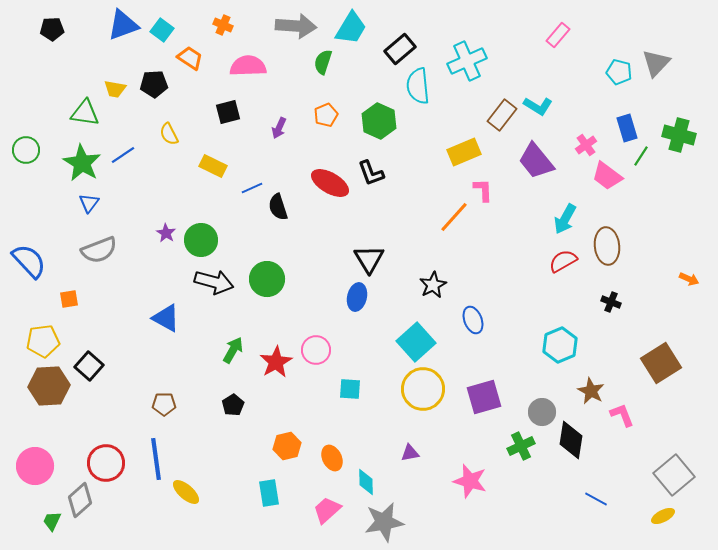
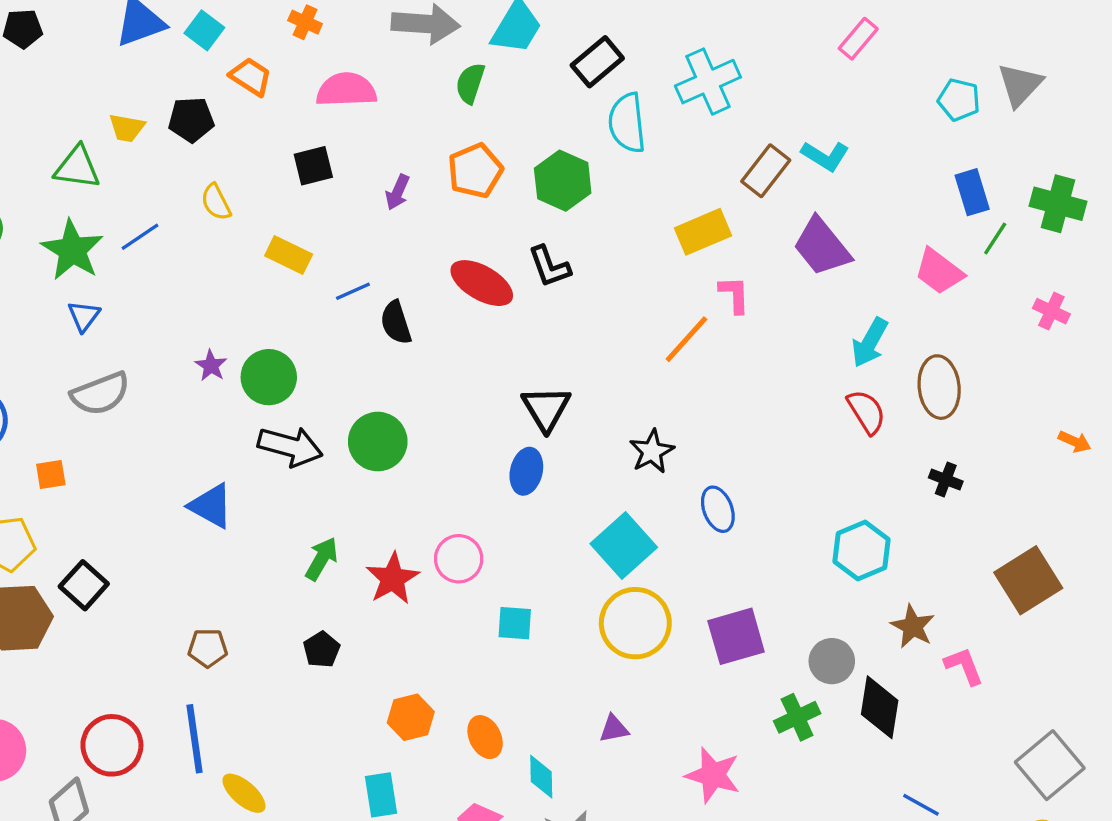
orange pentagon: (326, 115) -> (475, 171), size x1.4
pink cross: (586, 145) -> (1051, 311), moved, turned -30
red semicircle: (563, 261) -> (866, 412), turned 88

